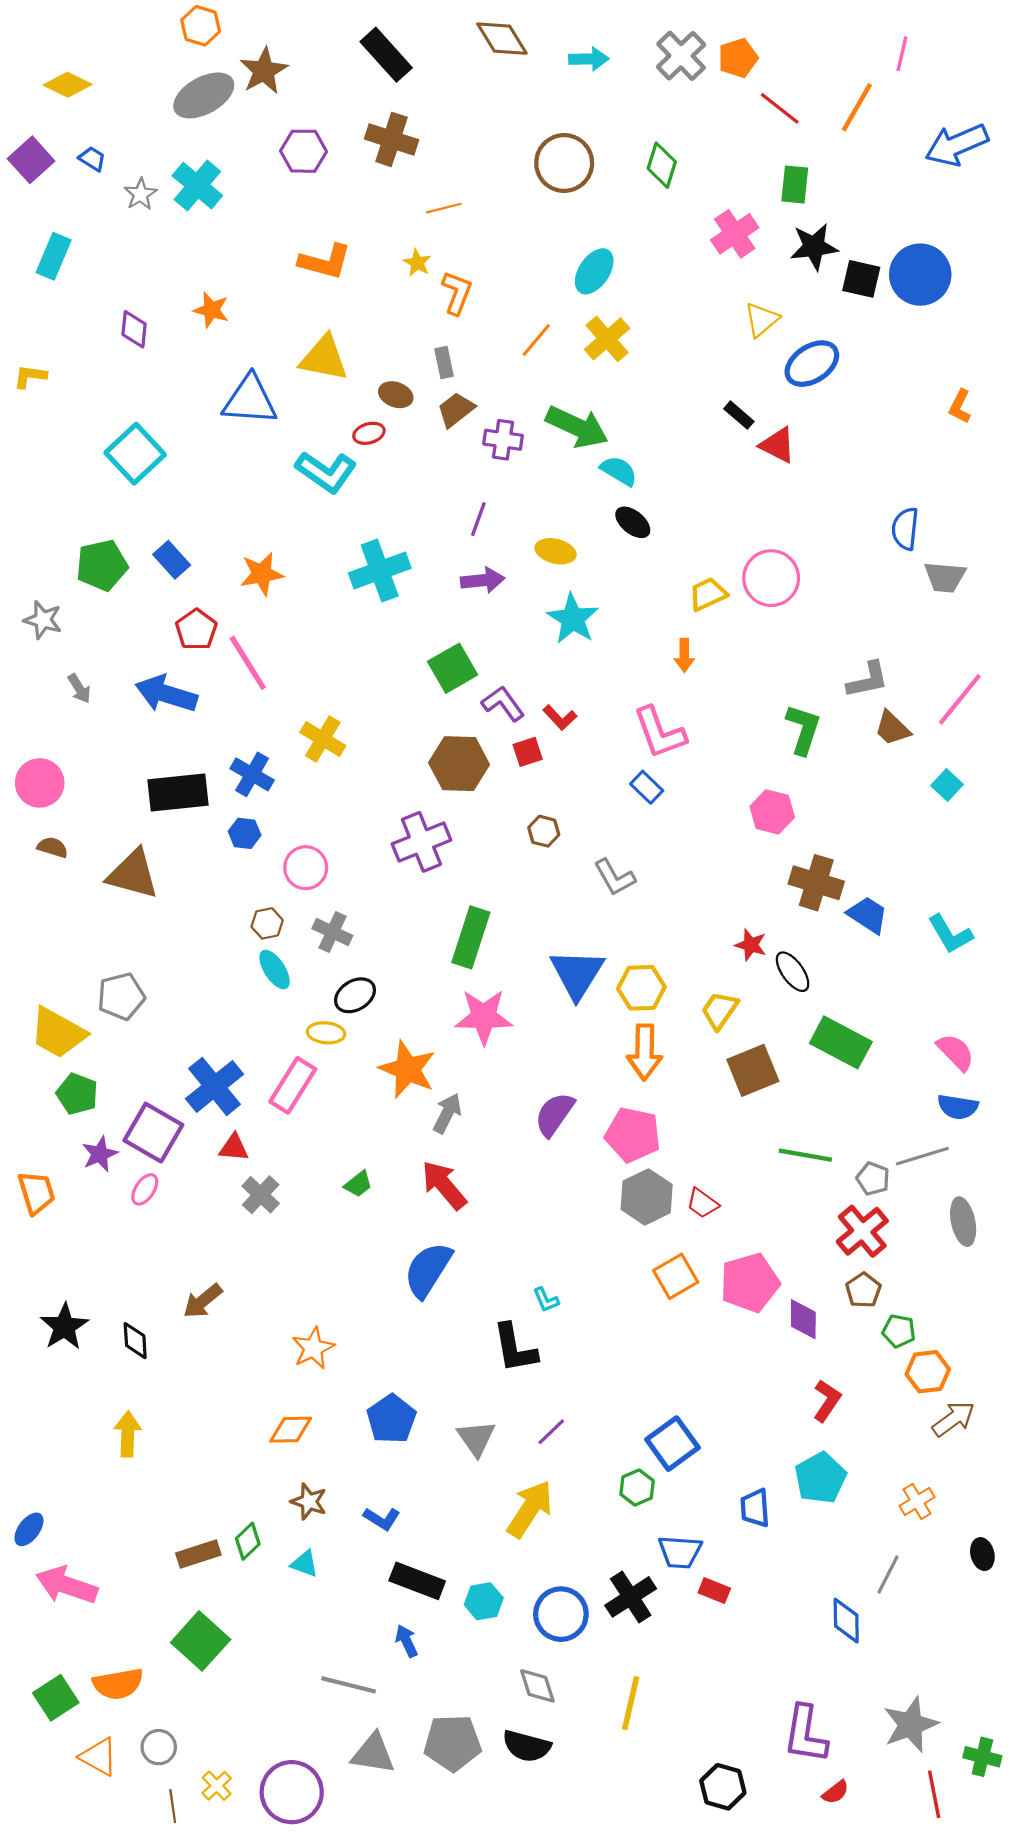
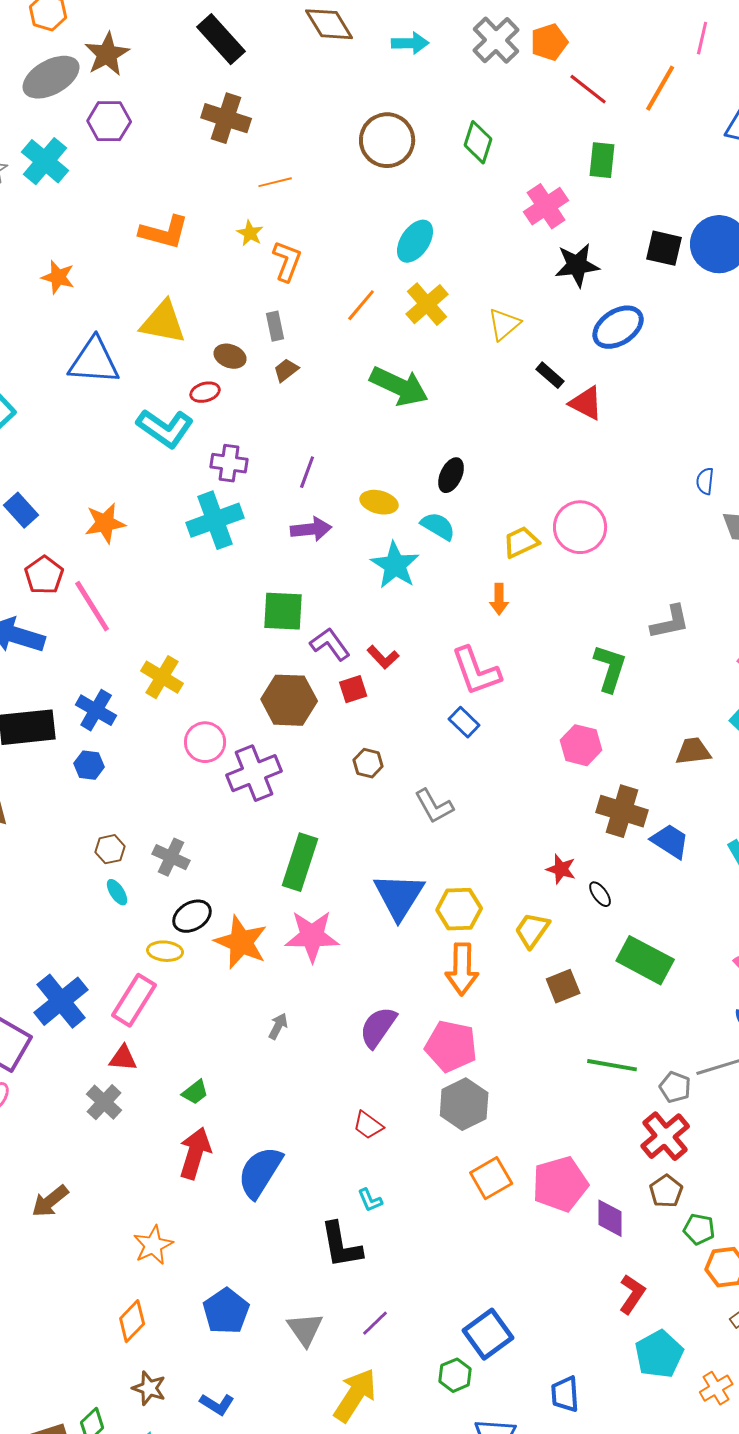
purple hexagon: (304, 151) -> (109, 121), moved
black star: (814, 247) -> (577, 265), moved
yellow triangle: (761, 320) -> (504, 324), moved
brown trapezoid: (456, 410) -> (286, 370), size x0.7
purple cross: (503, 440) -> (229, 463), moved
cyan semicircle: (619, 471) -> (438, 526), moved
black ellipse: (633, 522) -> (451, 475), turned 76
blue semicircle: (905, 529) -> (705, 481), size x0.7
green square: (453, 668) -> (283, 611), turned 33
brown trapezoid: (892, 728) -> (693, 751), moved, turned 129
pink circle: (306, 868) -> (205, 742), moved
cyan ellipse: (275, 970) -> (117, 892), size x0.7
black ellipse: (793, 972) -> (600, 894), size x0.7
orange star: (408, 1069) -> (241, 942), moved
brown square: (753, 1070) -> (563, 986), size x0.7
gray arrow: (447, 1113) -> (278, 1026), size x0.7
red triangle: (234, 1148) -> (123, 1058), moved
red arrow: (444, 1185) -> (195, 1153), moved, turned 57
red trapezoid: (702, 1203) -> (368, 1125), moved
orange diamond: (291, 1430) -> (132, 1321), turned -45
cyan pentagon: (820, 1478) -> (659, 1354), moved

